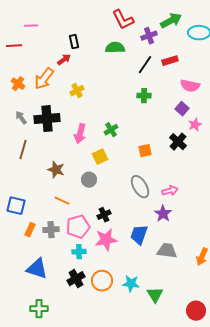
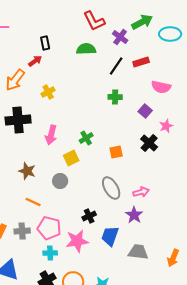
purple cross: (149, 36) -> (120, 37), turned -35
purple square: (182, 109) -> (145, 111), moved
green cross: (111, 130) -> (86, 138), moved
black cross: (104, 215) -> (89, 216), moved
pink pentagon: (78, 227) -> (49, 228), turned 30

